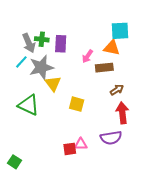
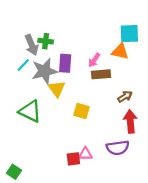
purple rectangle: (61, 44) -> (65, 63), moved
brown rectangle: (104, 68) -> (101, 74), moved

